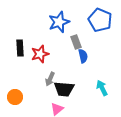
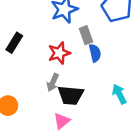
black rectangle: (20, 48) -> (14, 43), turned 35
red star: (40, 54) -> (59, 53), moved

